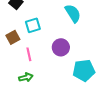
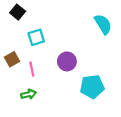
cyan semicircle: (73, 13) -> (103, 24), moved
brown square: (13, 37) -> (12, 59), moved

